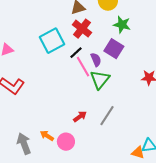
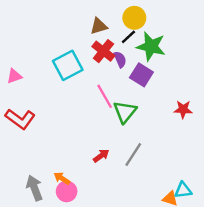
green star: (122, 25) -> (151, 46), size x1.4
black line: (76, 53) -> (128, 37), moved
purple semicircle: (96, 60) -> (120, 59), moved
pink circle: (66, 142) -> (67, 191), moved

